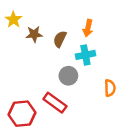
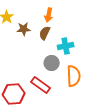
orange arrow: (88, 28) -> (49, 15), moved
orange semicircle: (110, 88) -> (74, 76), moved, size x1.5

